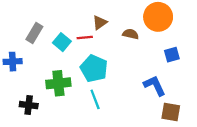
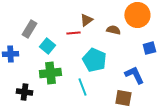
cyan square: (62, 42) -> (47, 46), moved
cyan pentagon: (94, 68) -> (94, 60), moved
brown square: (171, 112) -> (123, 98), moved

